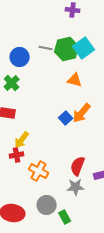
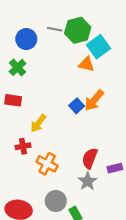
cyan square: (84, 48) -> (98, 47), moved
yellow arrow: (22, 140) -> (38, 123), moved
gray star: (76, 187) -> (88, 181), turned -30

